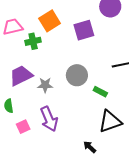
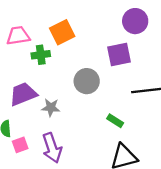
purple square: (84, 30) -> (119, 55), moved
gray circle: (77, 75) -> (87, 81), moved
pink square: (23, 127) -> (20, 145), moved

